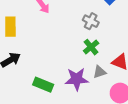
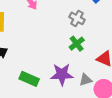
gray triangle: (100, 72) -> (86, 80), moved

